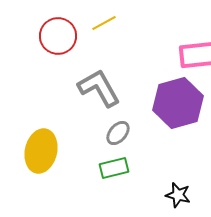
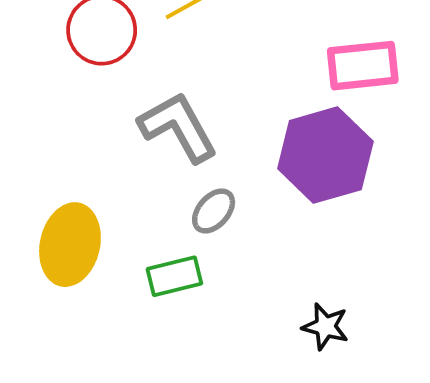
green rectangle: (114, 168) -> (174, 276), moved

